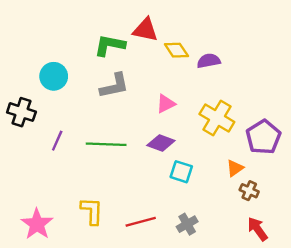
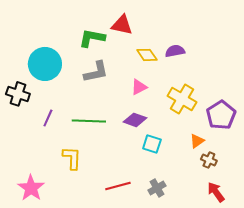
yellow diamond: (176, 50) -> (147, 55), moved
cyan circle: (54, 76) -> (45, 64), size x1.4
yellow L-shape: (92, 211) -> (72, 158), moved

